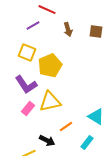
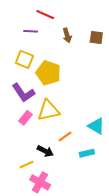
purple line: (33, 26) -> (31, 31), turned 32
yellow pentagon: (50, 66) -> (48, 73), turned -30
cyan rectangle: (87, 143) -> (87, 153), turned 40

